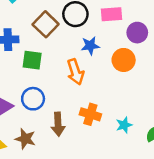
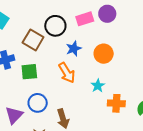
purple circle: (137, 33) -> (107, 14), moved
orange cross: (90, 114) -> (116, 103), moved
cyan star: (124, 125) -> (98, 86), moved

